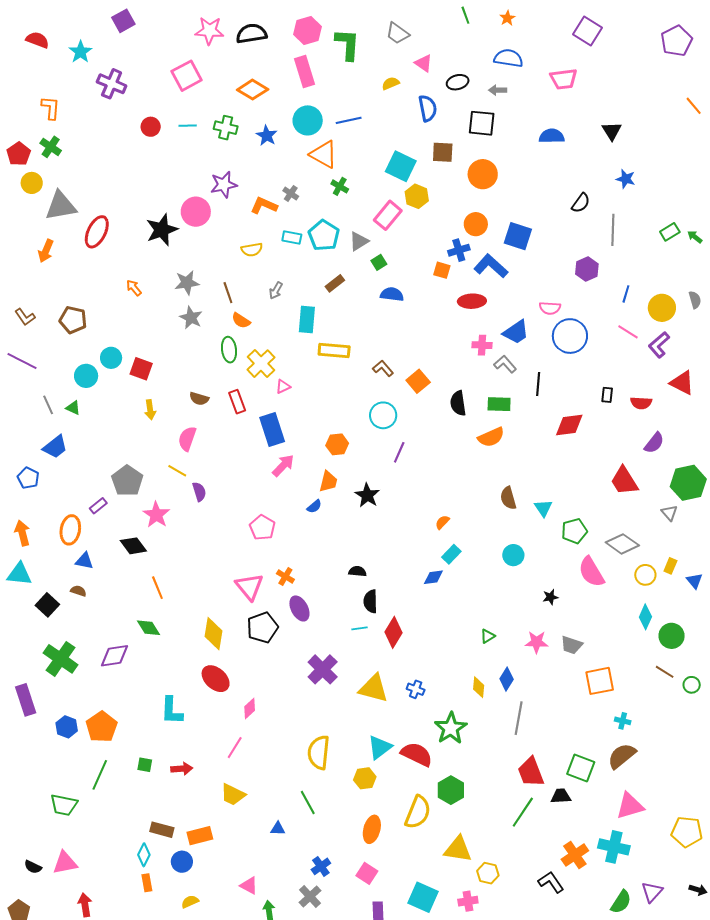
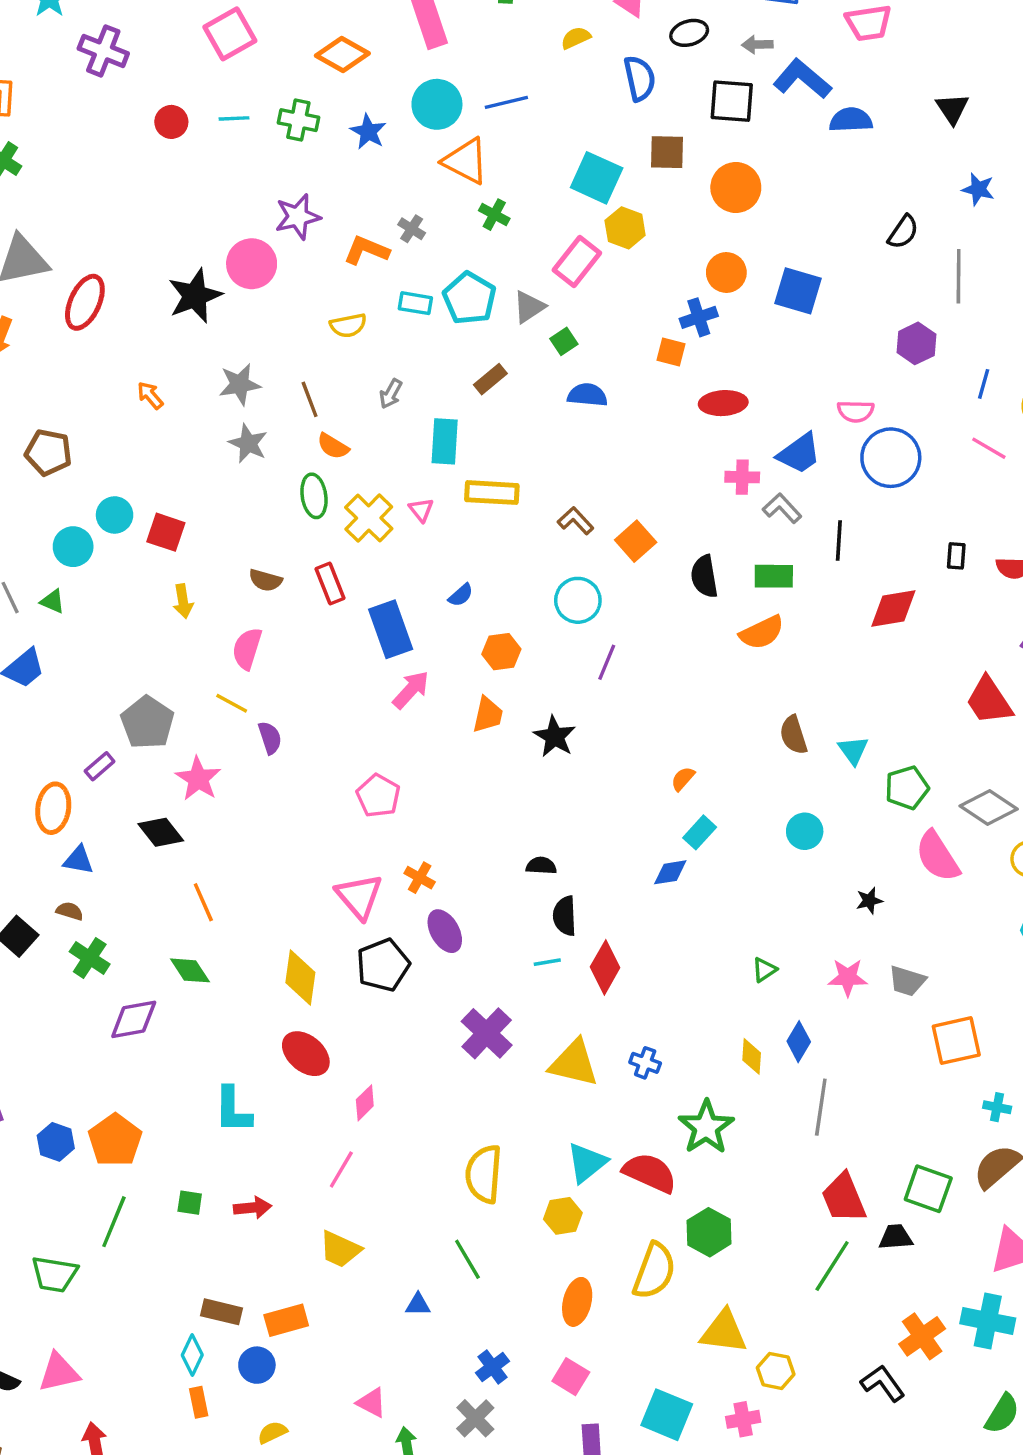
blue L-shape: (491, 266) -> (802, 79), moved
pink triangle: (283, 387) -> (421, 510), moved, turned -42
blue semicircle: (314, 506) -> (461, 595), moved
green cross: (61, 659) -> (90, 958), moved, size x0.7

